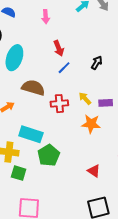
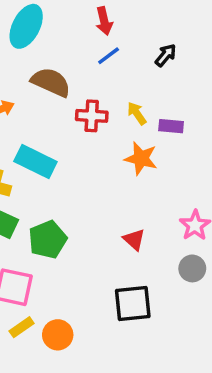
green pentagon: (49, 155) -> (48, 239), moved

